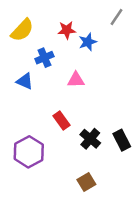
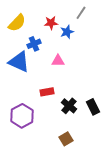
gray line: (116, 17) -> (81, 13), moved
blue triangle: (25, 81) -> (19, 62), size x1.6
red rectangle: (61, 120) -> (47, 92), turned -64

